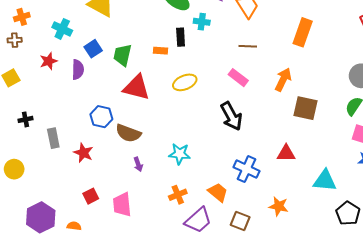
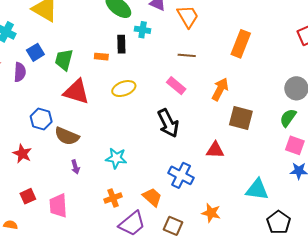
red triangle: (286, 153) -> (215, 150), moved

